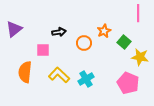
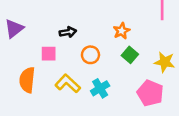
green square: (124, 42) -> (130, 55), moved
orange circle: (84, 43) -> (90, 55), moved

